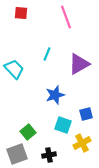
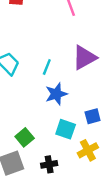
cyan line: (47, 54) -> (47, 67), moved

